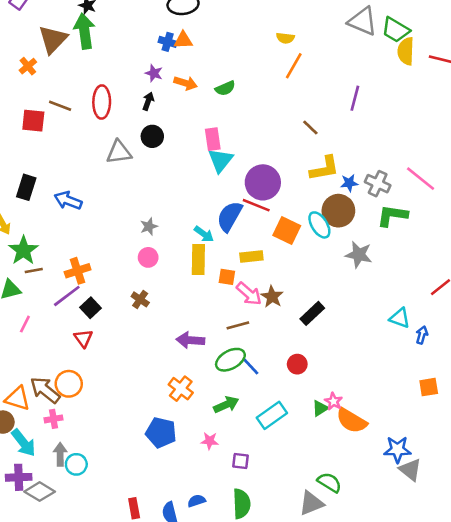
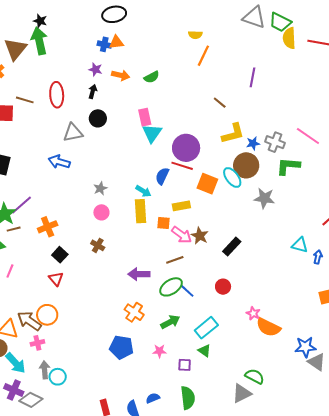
blue arrow: (68, 200) -> (59, 162), moved
blue semicircle: (230, 216) -> (162, 176), size x0.7
purple line: (67, 296) -> (21, 205), moved
green triangle: (320, 408) -> (204, 351), moved, turned -48
purple cross: (19, 477) -> (14, 390), turned 30

